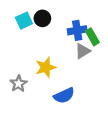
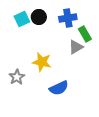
blue cross: (77, 30) -> (68, 18), moved
yellow star: (46, 67) -> (42, 62), turned 30

